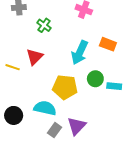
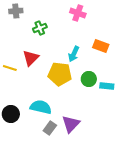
green cross: (44, 25) -> (40, 28), turned 32
cyan arrow: (80, 53) -> (74, 54), size x0.7
yellow pentagon: (65, 87) -> (60, 74), moved

